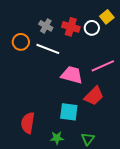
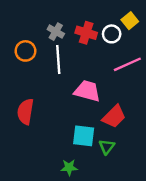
white line: (48, 49) -> (58, 59), turned 65
pink line: (103, 66) -> (127, 64), moved
red semicircle: (28, 123) -> (25, 112), moved
green triangle: (88, 139) -> (107, 147), moved

